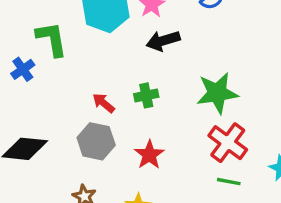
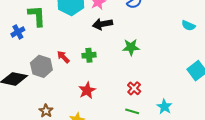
green star: (217, 93) -> (131, 47), moved, size x0.7
gray hexagon: (96, 141) -> (41, 66), moved
red cross: (228, 143) -> (134, 88), size x0.6

